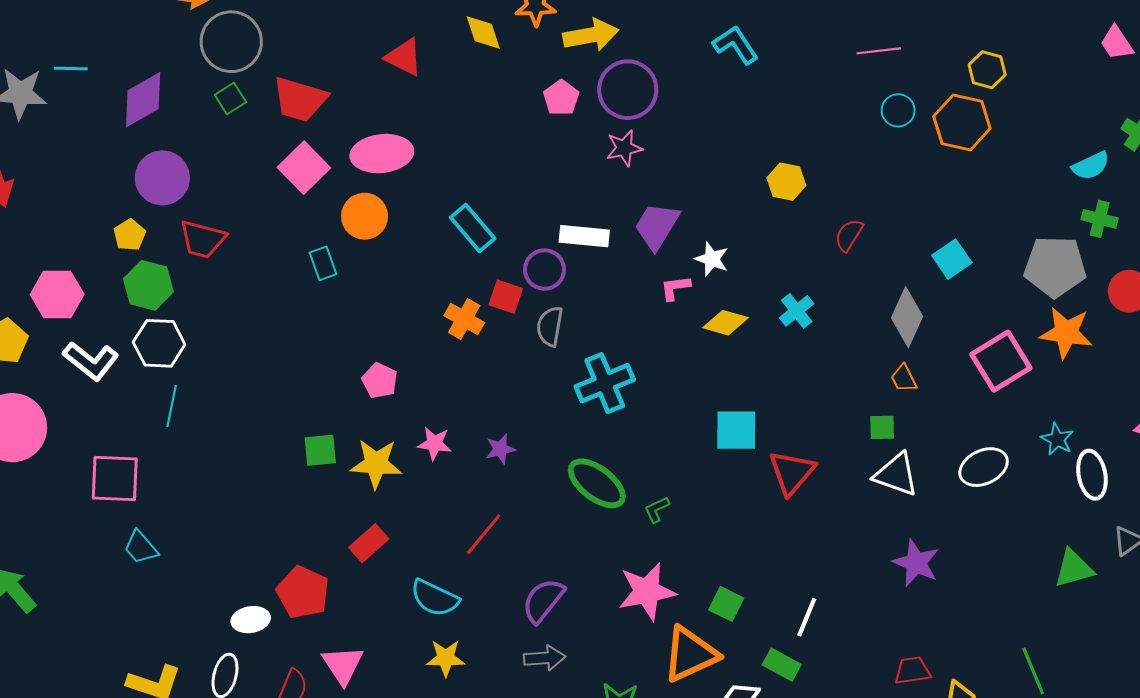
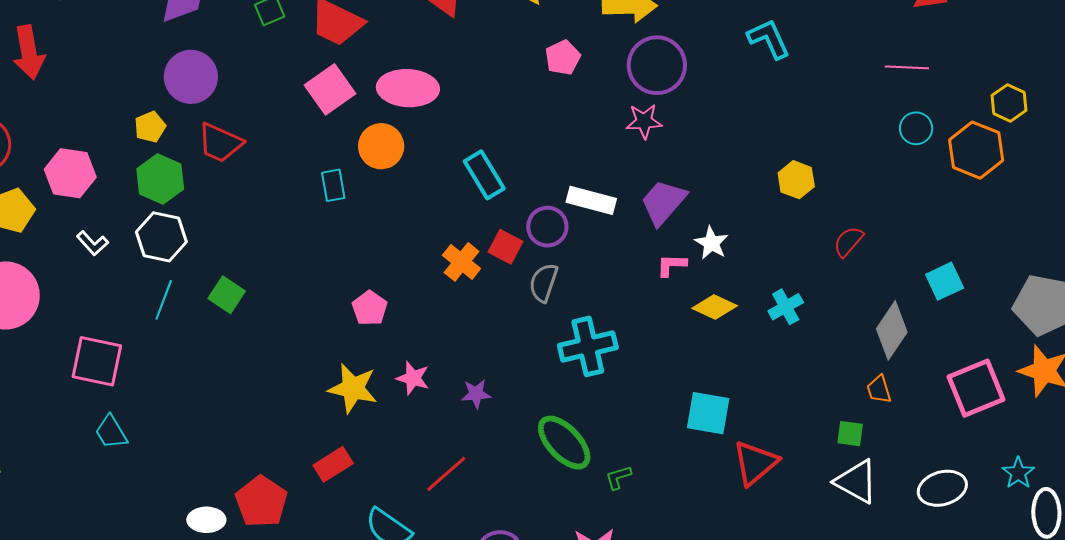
pink pentagon: (561, 98) -> (563, 58), moved
white L-shape: (91, 361) -> (92, 243), size x0.6
green square: (320, 450) -> (227, 295), moved, turned 30

